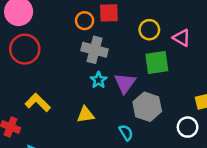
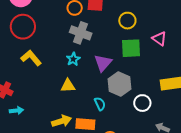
pink triangle: (182, 38) -> (159, 39), moved
cyan star: (99, 80) -> (73, 59), moved
yellow L-shape: (38, 102) -> (31, 58), moved
white circle: (188, 127) -> (142, 103), moved

